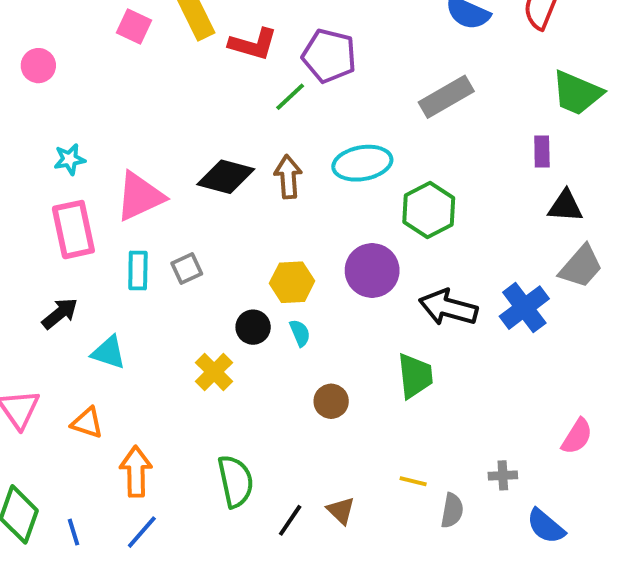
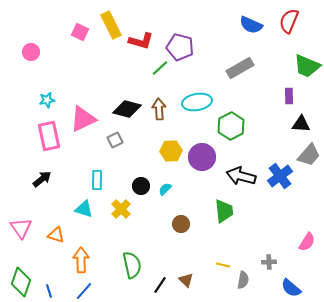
gray square: (187, 269) -> (115, 140), moved
cyan rectangle: (138, 270) -> (97, 180), moved
yellow hexagon: (292, 282) -> (171, 151), moved
cyan semicircle: (300, 333) -> (165, 189), turned -112
cyan triangle: (109, 352) -> (84, 209), moved

